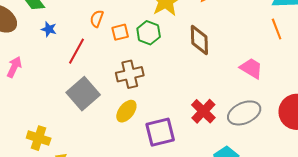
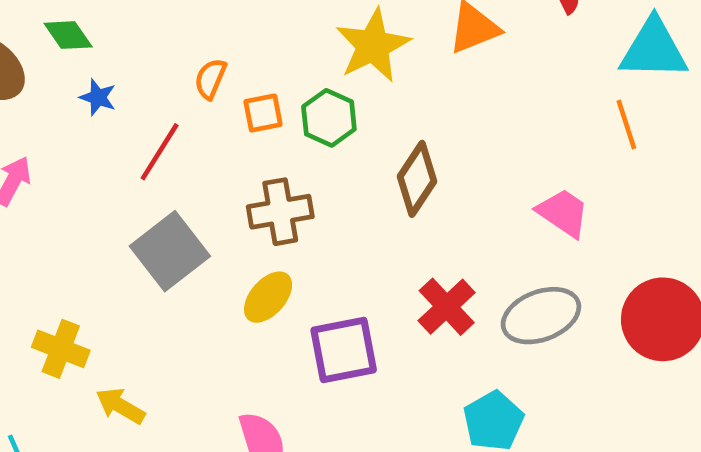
brown diamond: (199, 40) -> (417, 179), moved, turned 32

